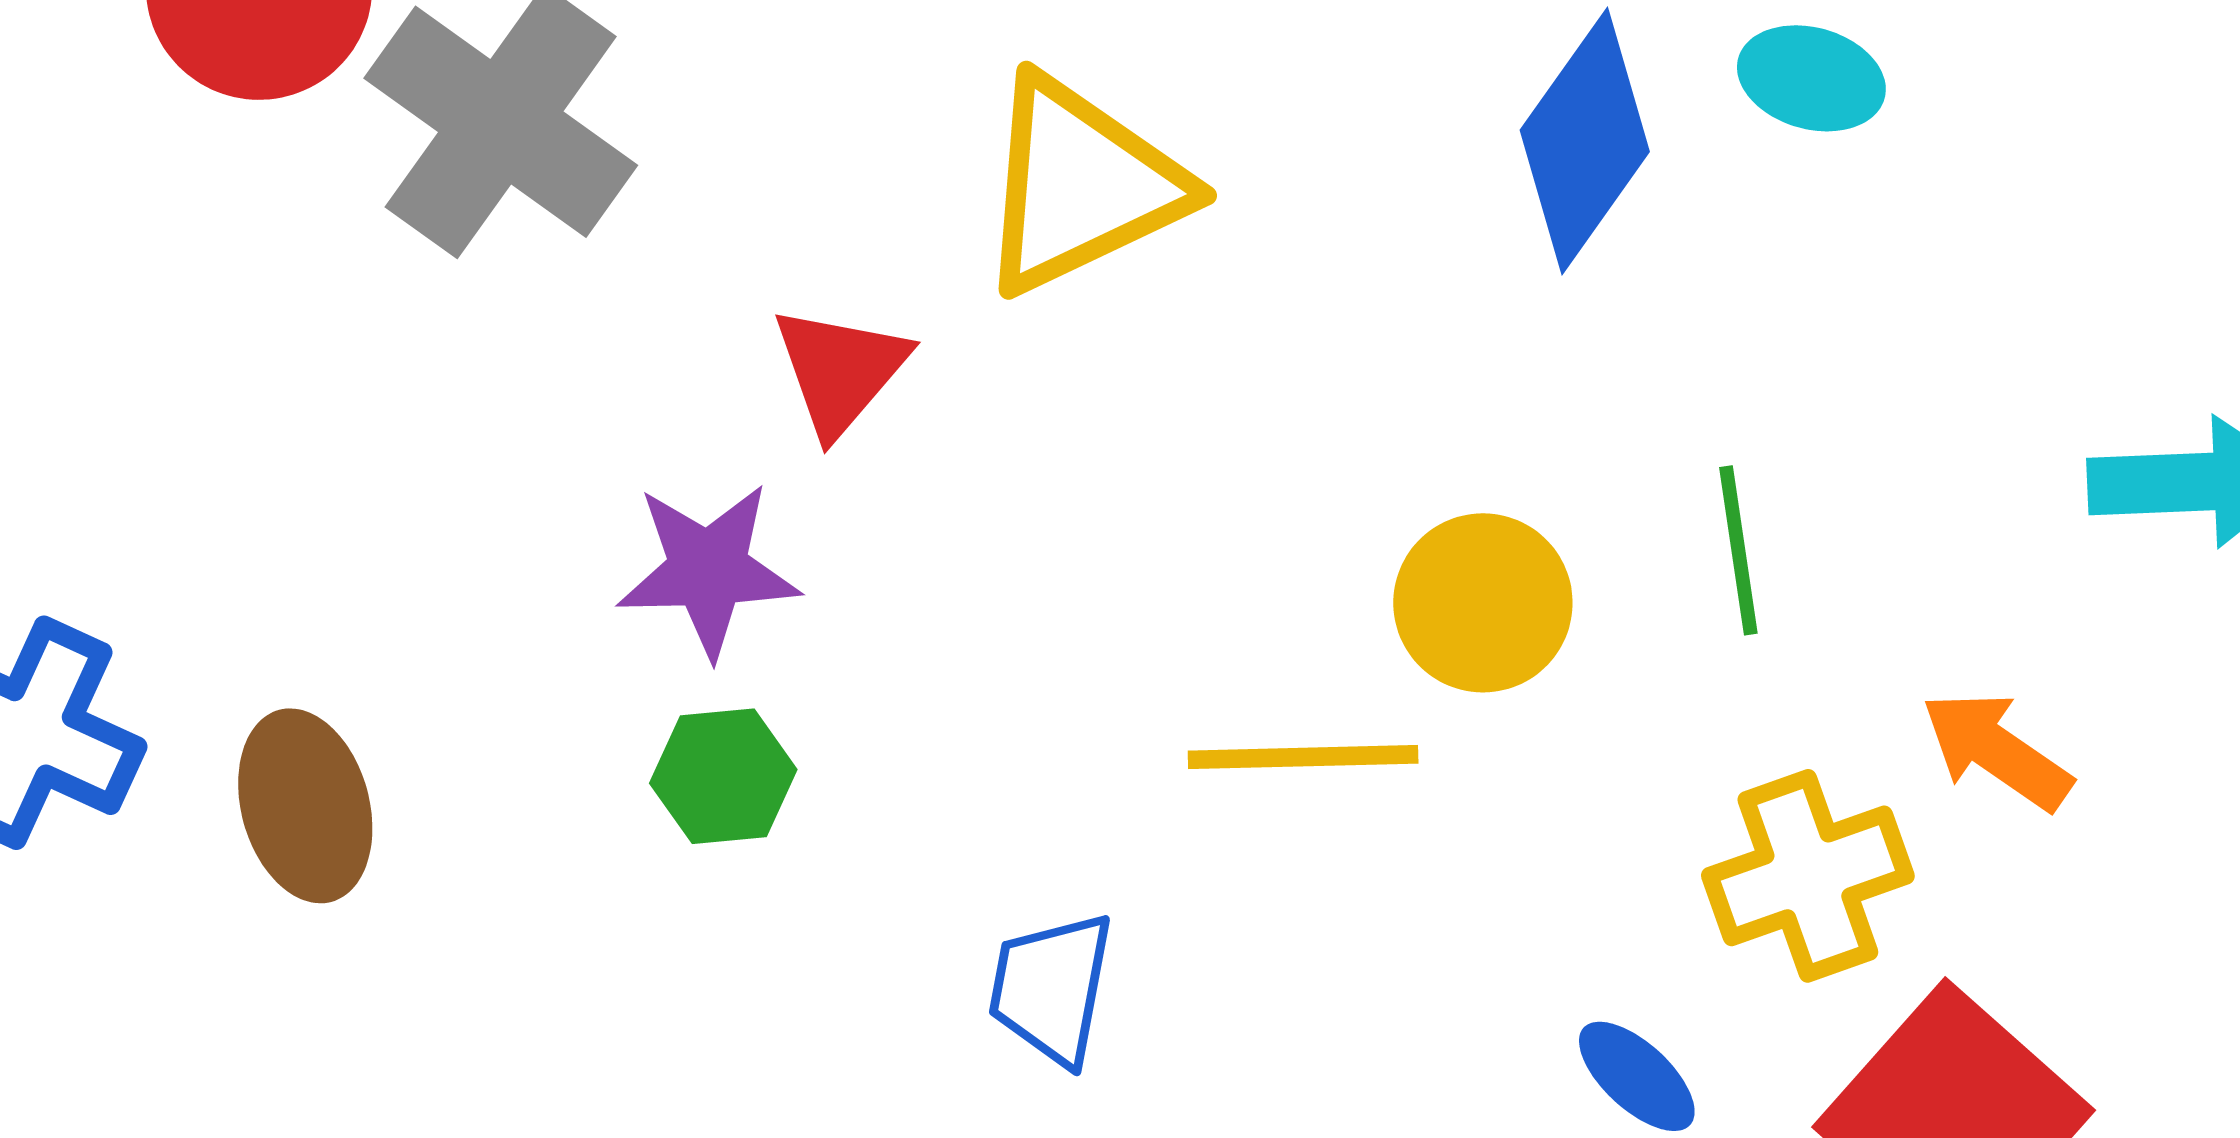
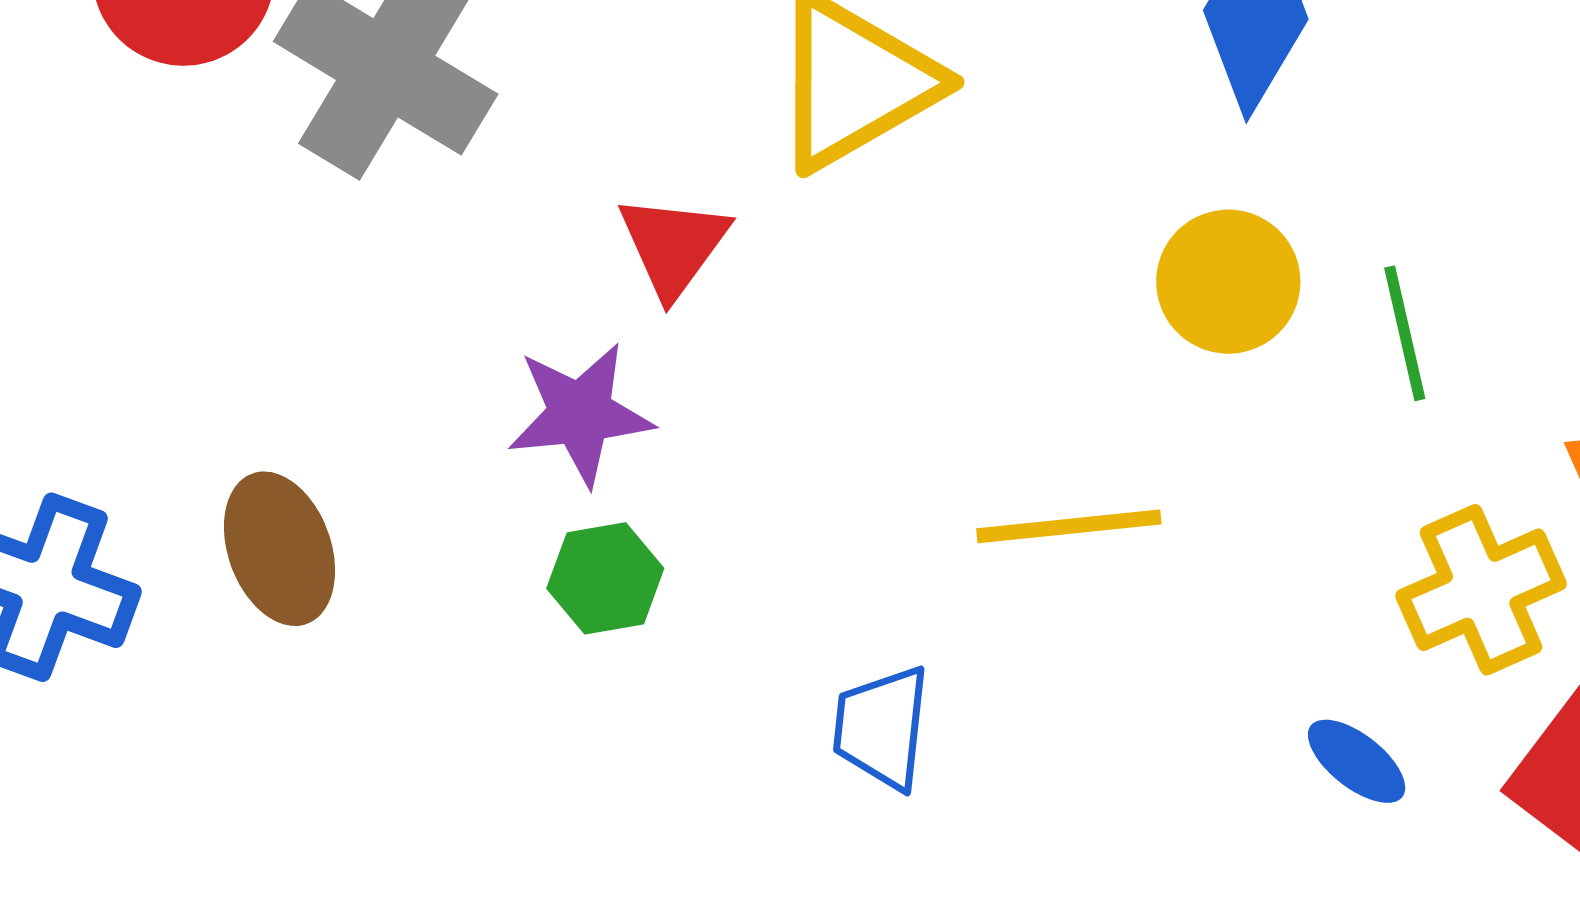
yellow circle: (1483, 603) -> (1228, 282), moved
brown ellipse: (305, 806) -> (279, 549), moved

